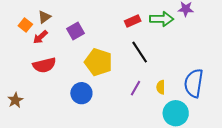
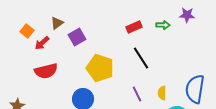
brown triangle: (44, 17) -> (57, 23), moved
green arrow: (162, 19) -> (163, 25), size x0.6
purple line: (136, 88) -> (137, 94), turned -56

